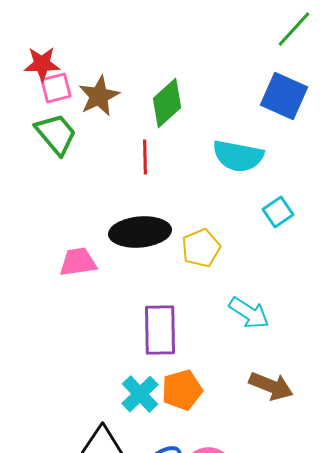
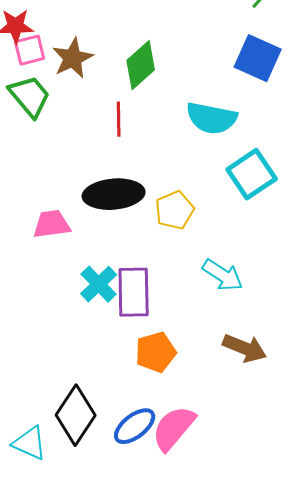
cyan square: (278, 212) -> (252, 174), size x1.6
cyan cross: (140, 394) -> (99, 284), moved

